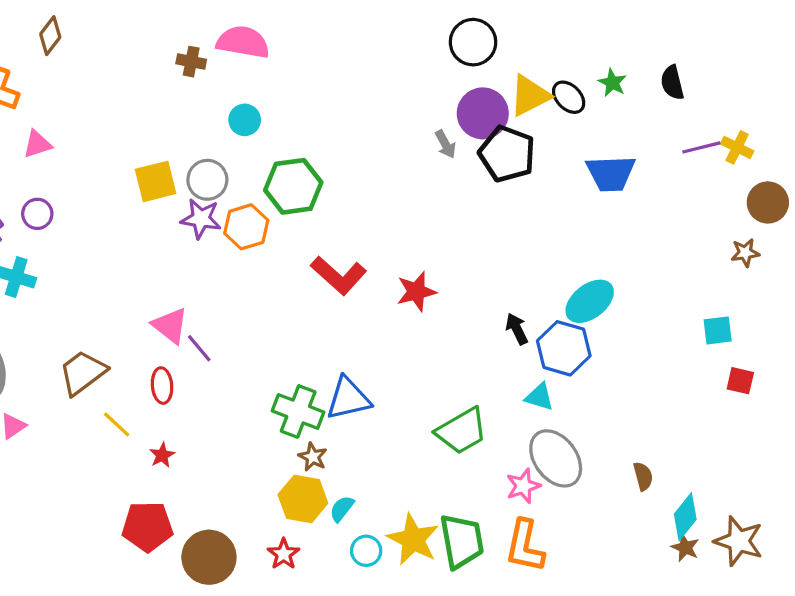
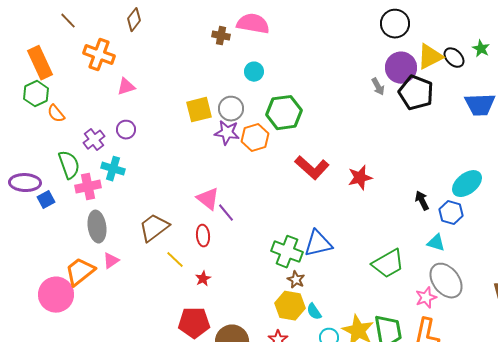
blue hexagon: (564, 348) -> (451, 213), size x0.7
cyan semicircle: (342, 509) -> (314, 312), turned -72

